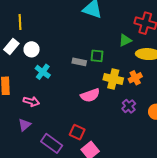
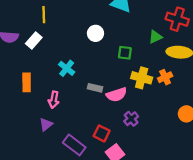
white circle: (32, 49) -> (95, 33), moved
gray rectangle: (79, 62) -> (95, 88), moved
pink arrow: (31, 101) -> (54, 100), turned 84
purple cross: (129, 106) -> (131, 119), moved

